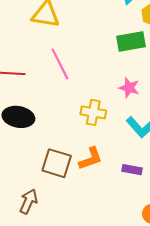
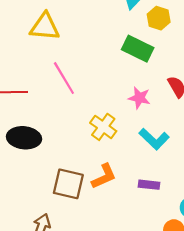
green rectangle: (131, 42) -> (138, 49), turned 40
yellow cross: (93, 112) -> (103, 127), turned 30

